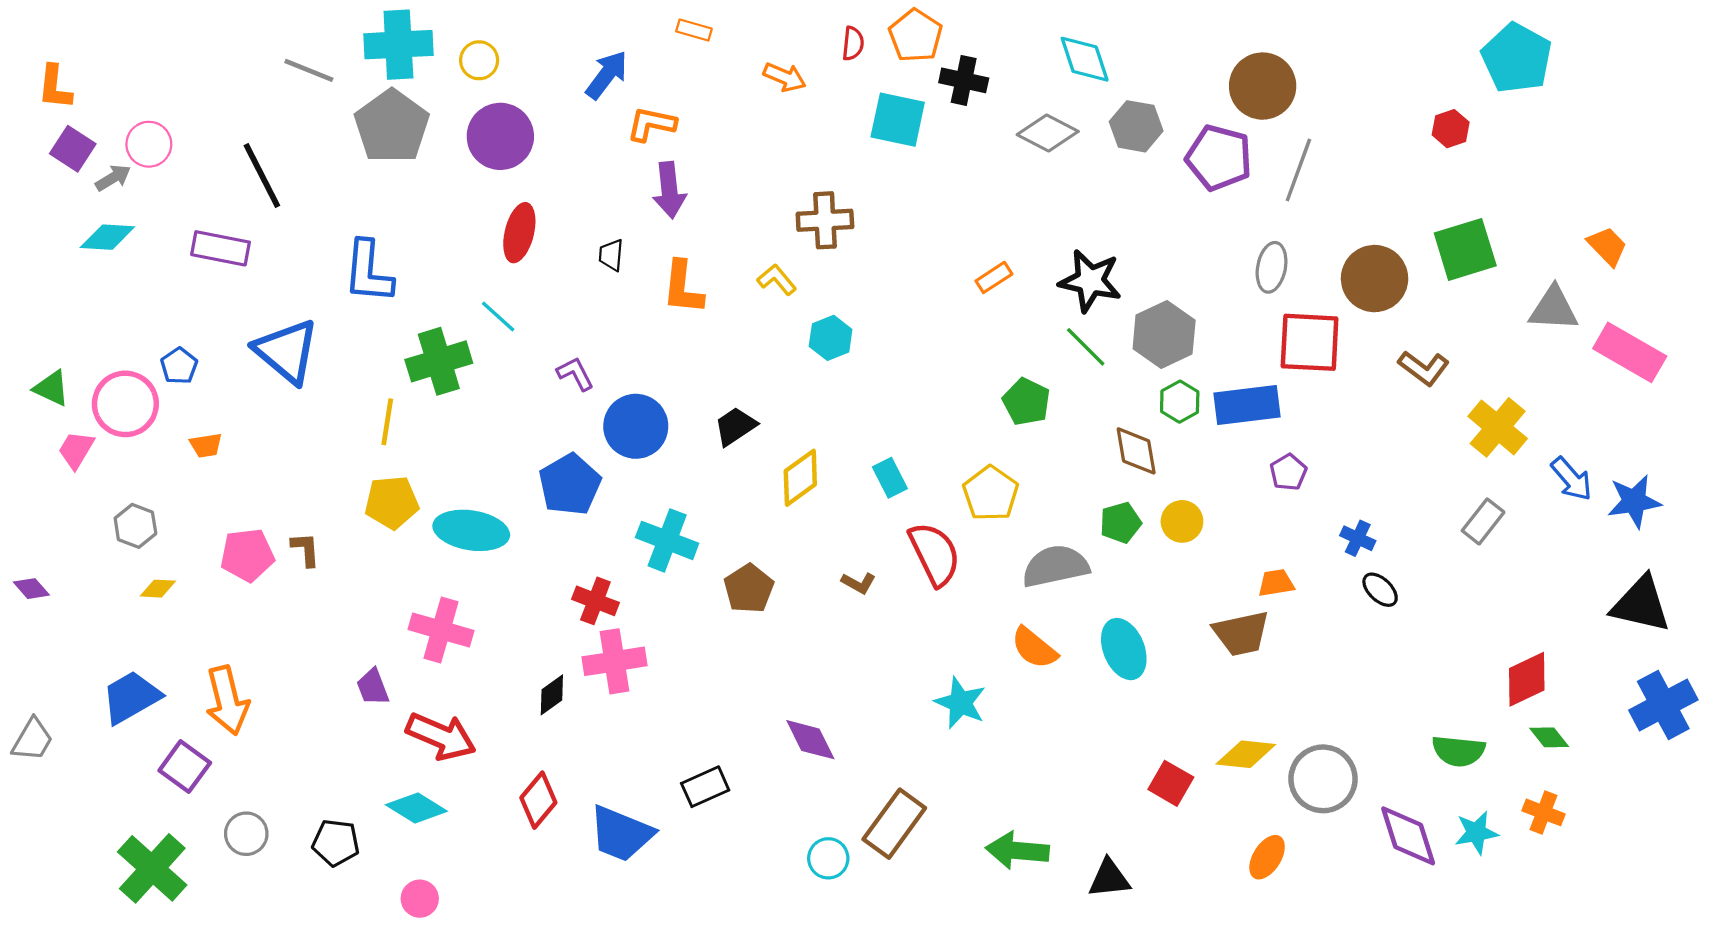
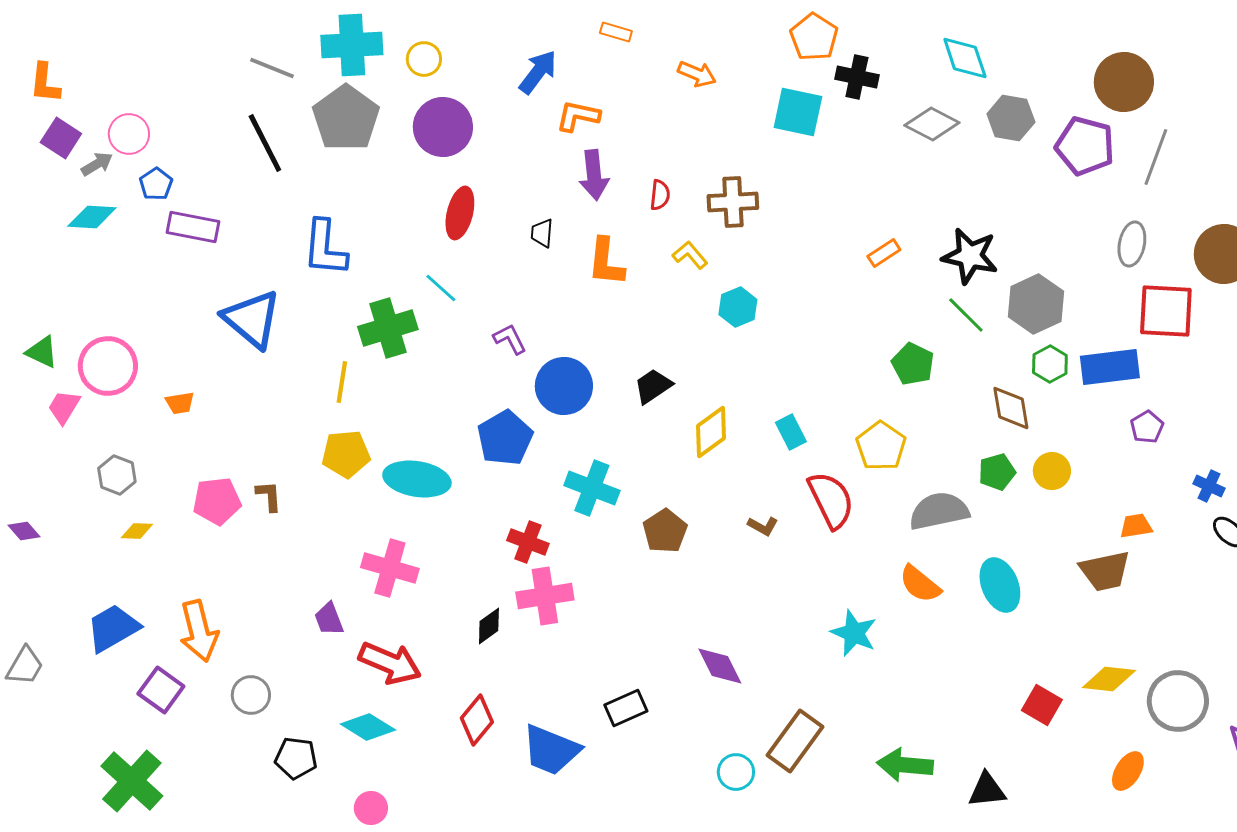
red semicircle: (853, 43) -> (660, 195), moved
black line: (262, 176) -> (265, 143), moved
blue pentagon: (179, 366) -> (156, 184), moved
gray circle: (246, 834) -> (251, 695), moved

